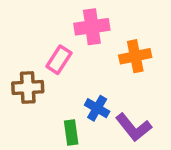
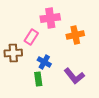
blue cross: (97, 108) -> (44, 62), moved

